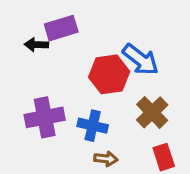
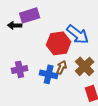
purple cross: (45, 117) -> (20, 69), size x0.7
brown arrow: (106, 159) -> (62, 67), moved, turned -72

